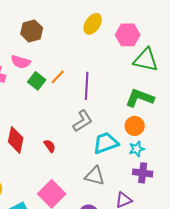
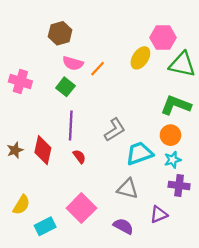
yellow ellipse: (93, 24) -> (140, 58), moved
pink semicircle: (21, 62) -> (73, 63), moved
orange line: (58, 77) -> (98, 69), moved
purple line: (87, 86) -> (71, 125), moved

